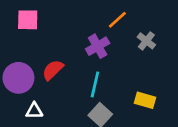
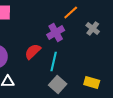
red semicircle: (53, 70) -> (33, 52), moved
yellow rectangle: (145, 100) -> (92, 82), moved

